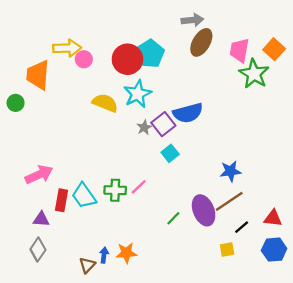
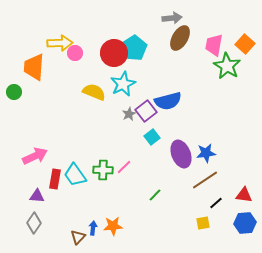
purple ellipse: (204, 210) -> (181, 154), moved

